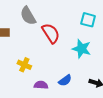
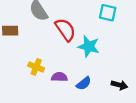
cyan star: (82, 49) -> (89, 46), moved
purple semicircle: (41, 85) -> (59, 77), moved

